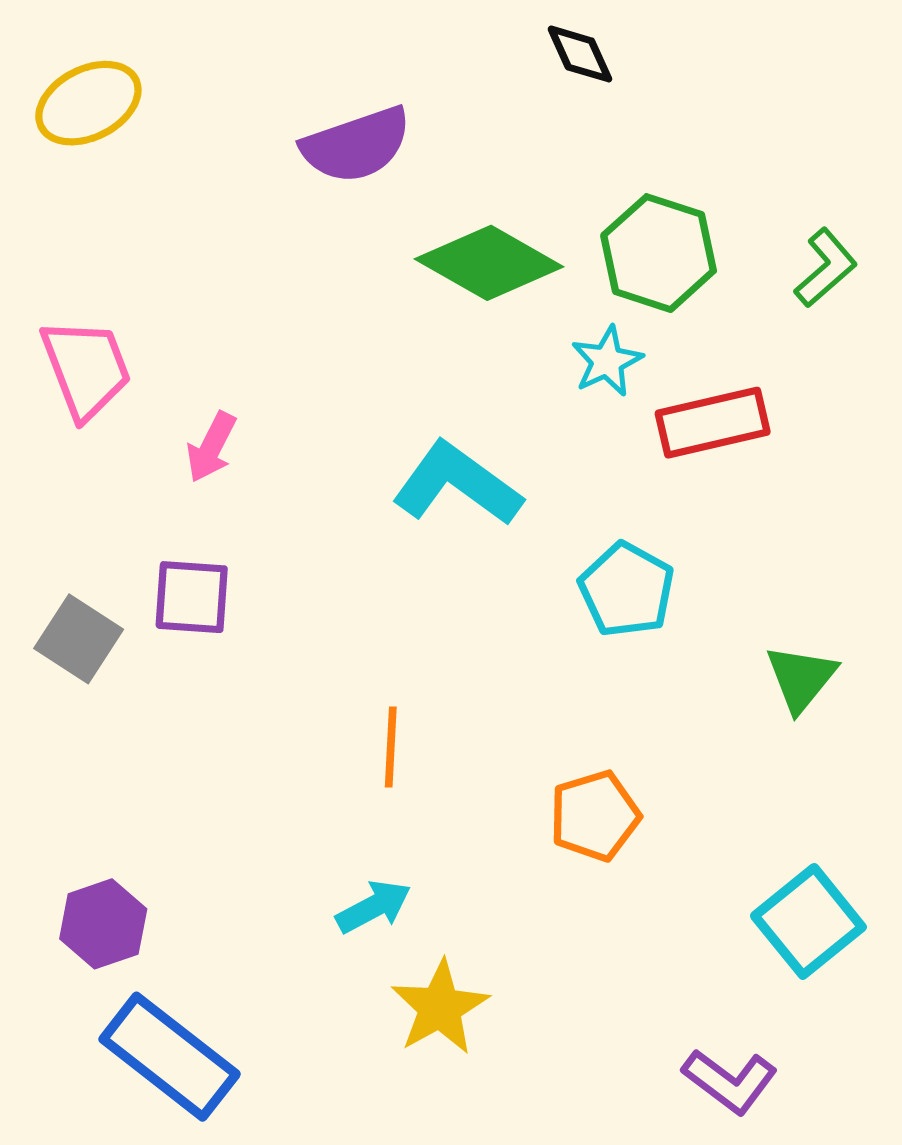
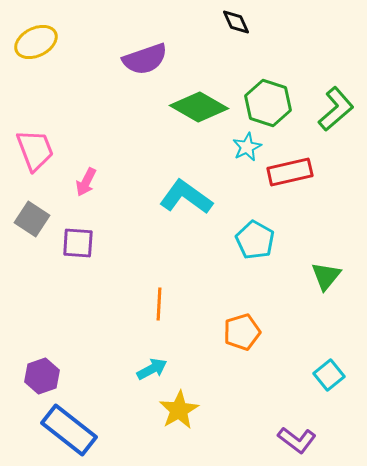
green L-shape: (826, 268) -> (336, 109), size x1.4
gray square: (79, 639) -> (32, 219), moved
cyan square: (808, 921) -> (329, 375), size x0.7

